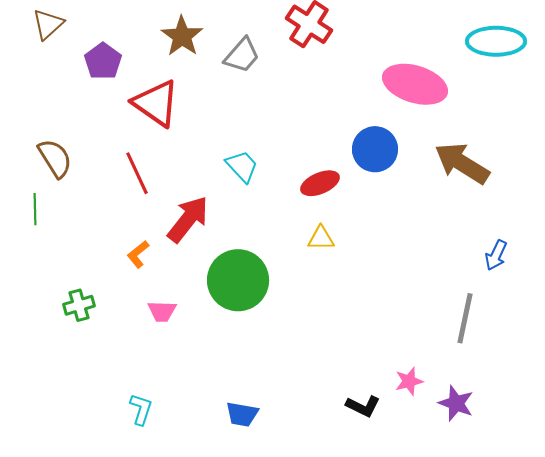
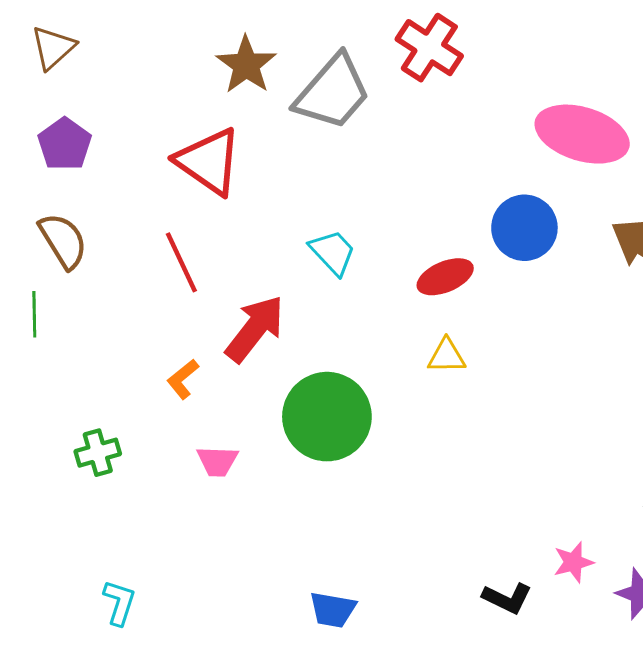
gray trapezoid: (242, 55) -> (333, 92), size x1.5
purple pentagon: (103, 61) -> (65, 144), moved
cyan L-shape: (141, 409) -> (119, 603), moved

